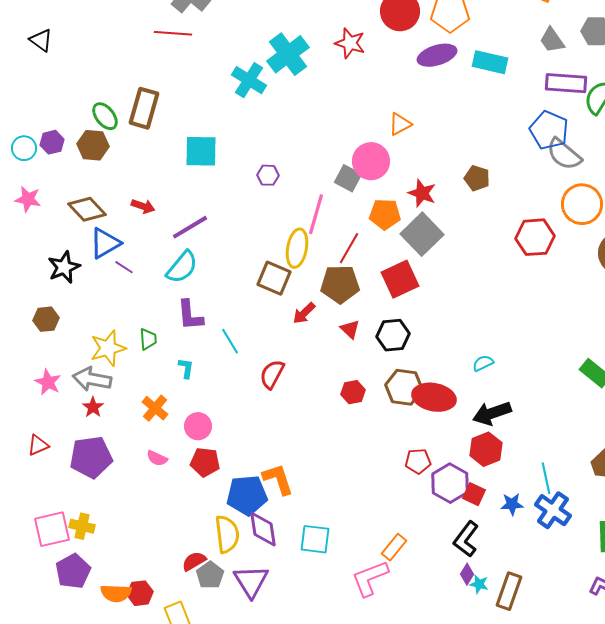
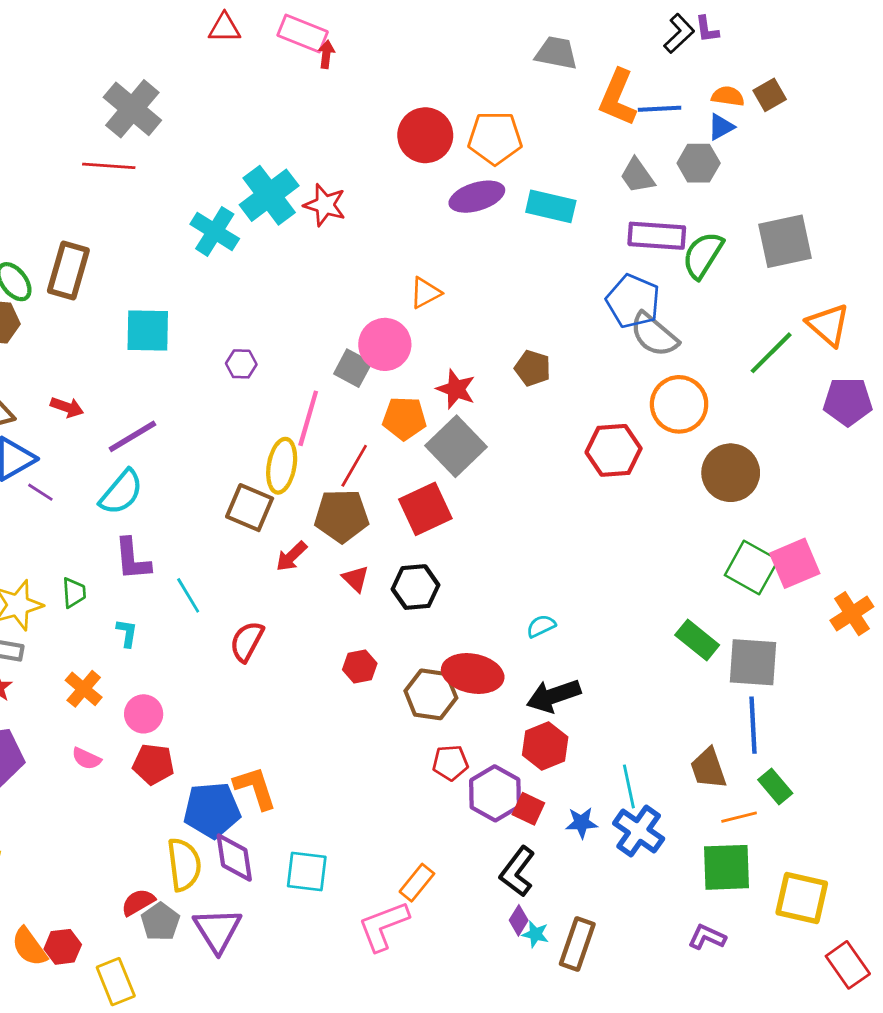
red star: (350, 43) -> (325, 205), moved
brown hexagon: (404, 387) -> (431, 694), moved
orange semicircle: (116, 593) -> (29, 947), turned 52

